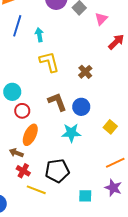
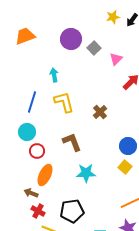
blue line: (17, 26) -> (32, 102), moved
blue circle: (81, 107) -> (128, 146), moved

